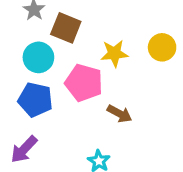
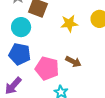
pink pentagon: (84, 83) -> (47, 68), moved

